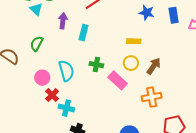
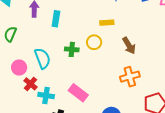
yellow circle: (131, 63) -> (94, 42), moved
brown arrow: (154, 66) -> (129, 46), turned 120
pink rectangle: (118, 80) -> (78, 93), moved

